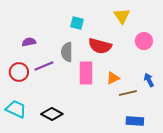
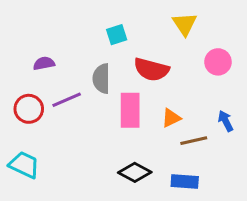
cyan square: (77, 23) -> (117, 35), turned -32
black diamond: (52, 114) -> (135, 172), moved
blue rectangle: (135, 121) -> (185, 181), moved

